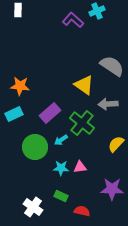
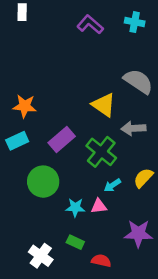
cyan cross: (97, 11) -> (135, 22), moved, turned 35
cyan arrow: (61, 140) -> (112, 185), moved

